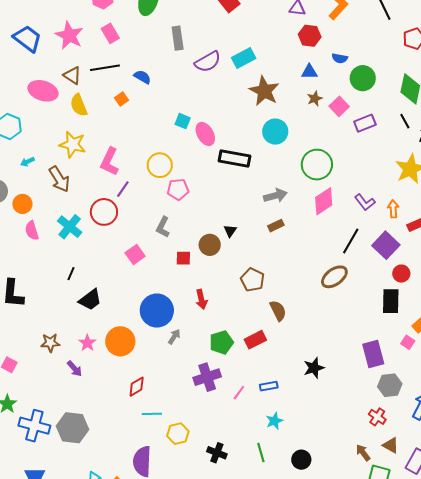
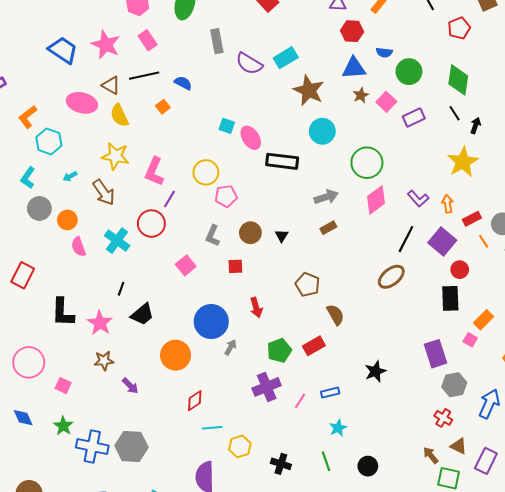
purple semicircle: (208, 62) -> (249, 64), turned 64
blue triangle: (309, 72) -> (354, 68), size x1.4
brown circle: (210, 245) -> (250, 233), moved
pink star: (87, 343) -> (100, 323), moved, size x1.4

